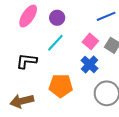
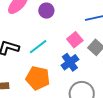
cyan line: (55, 43) -> (38, 47), moved

